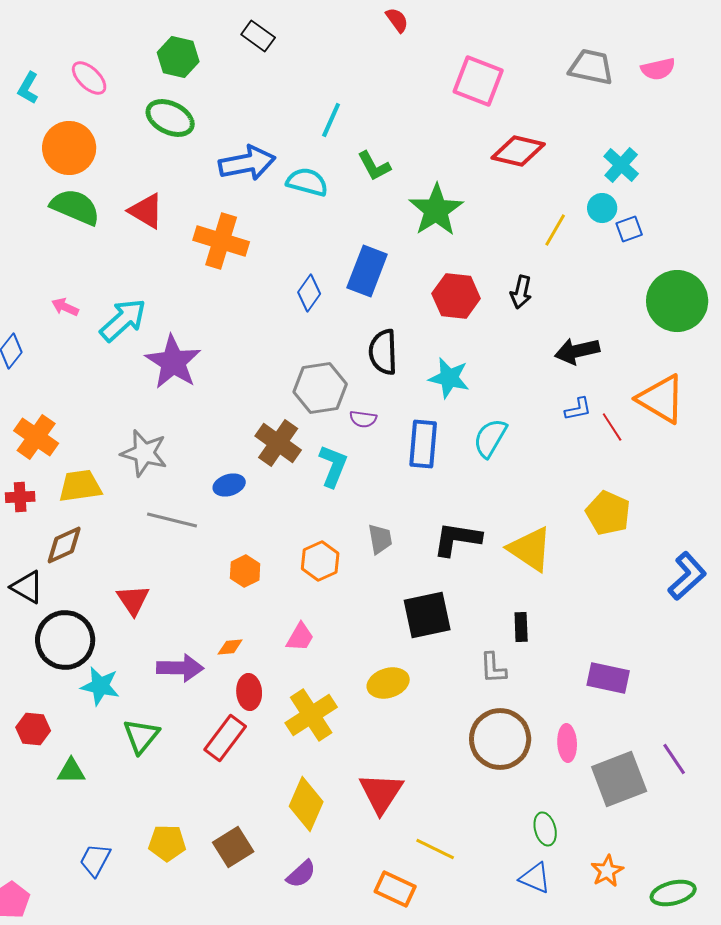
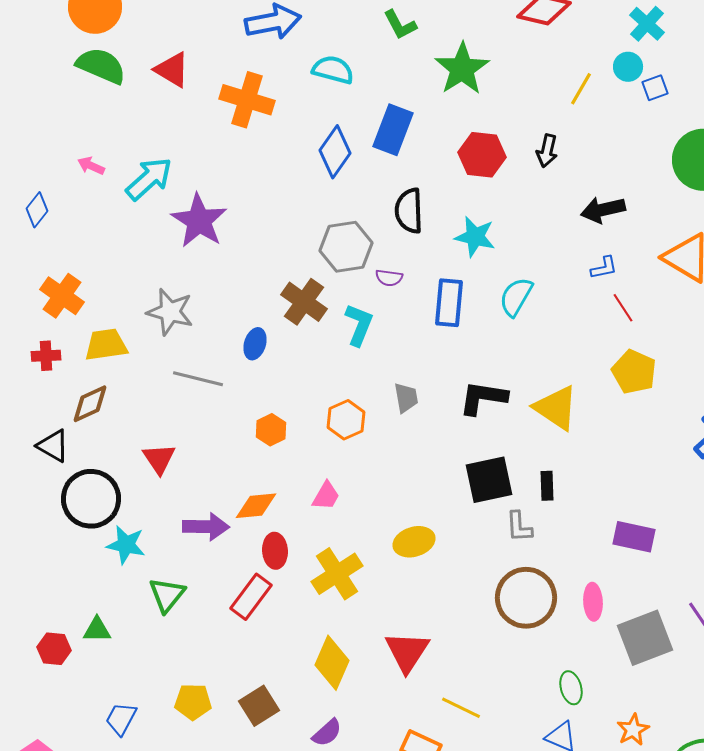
cyan semicircle: (307, 182) -> (333, 70), moved
blue diamond: (309, 293) -> (335, 152), size x1.4
red line: (612, 427) -> (623, 308), moved
blue ellipse: (229, 485) -> (255, 344), turned -56
black square: (427, 615) -> (489, 480), moved
orange diamond: (230, 647) -> (256, 506), size x1.6
red hexagon: (33, 729) -> (54, 649), moved

